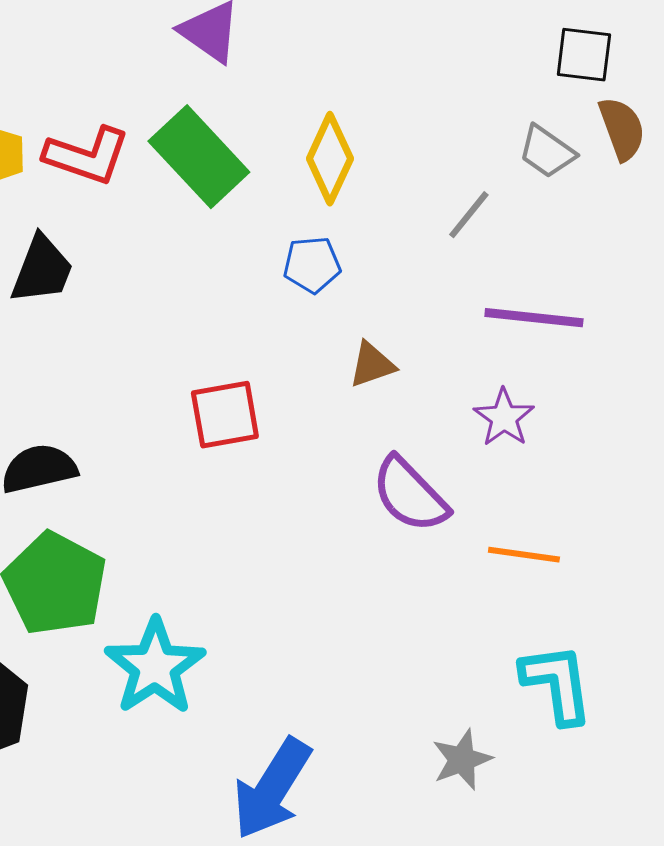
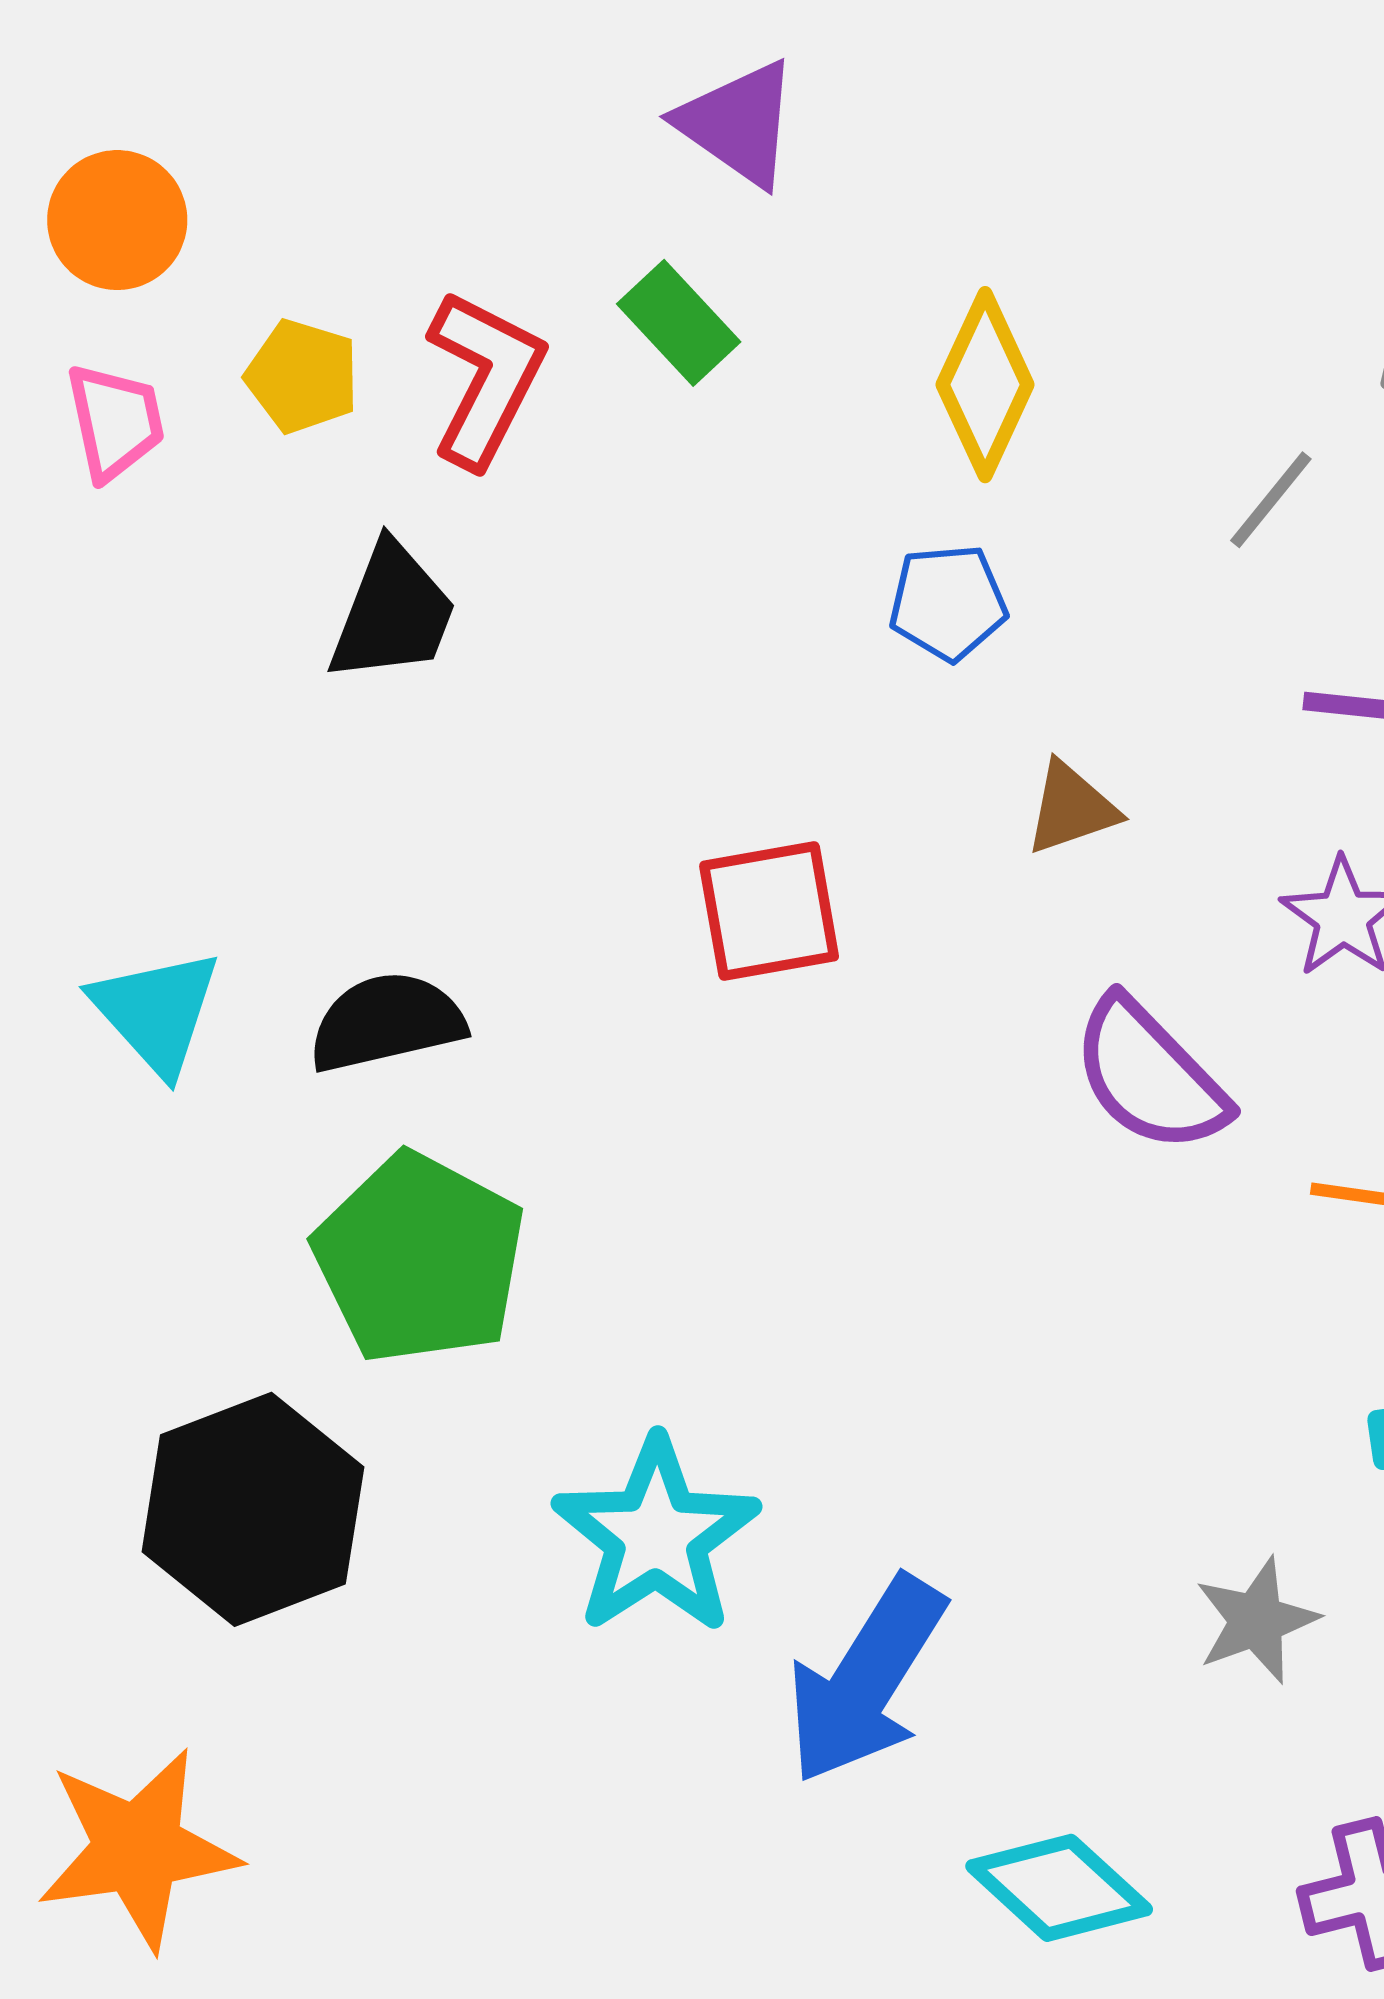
red L-shape: (87, 156) -> (485, 378), turned -82
green rectangle: (199, 157) -> (679, 323), moved, size x0.6
cyan star: (155, 667) -> (656, 1536), moved

